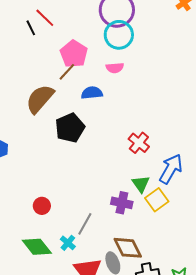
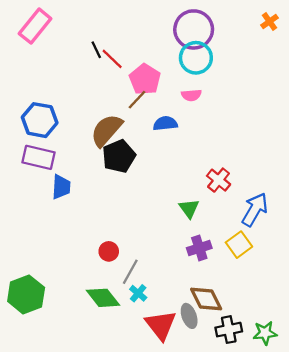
red line: (45, 18) -> (112, 59), moved
black pentagon: (70, 128) -> (119, 156), moved
green triangle: (141, 184) -> (189, 208), moved
purple cross: (122, 203) -> (199, 248), turned -30
gray line: (85, 224) -> (130, 272), moved

